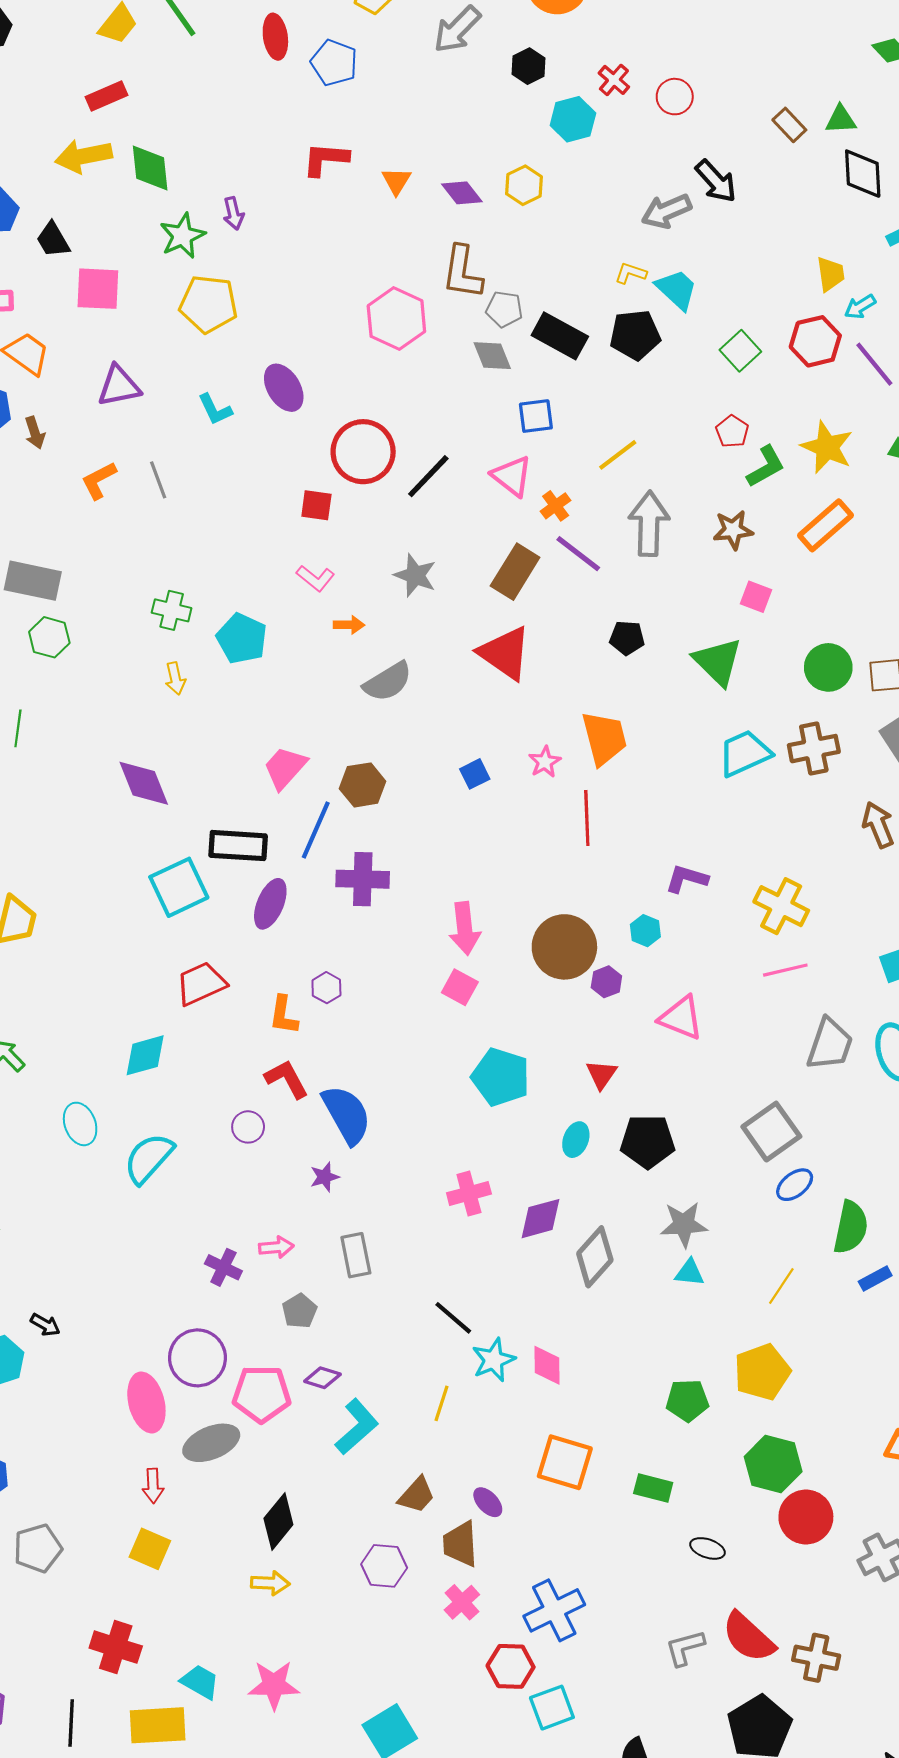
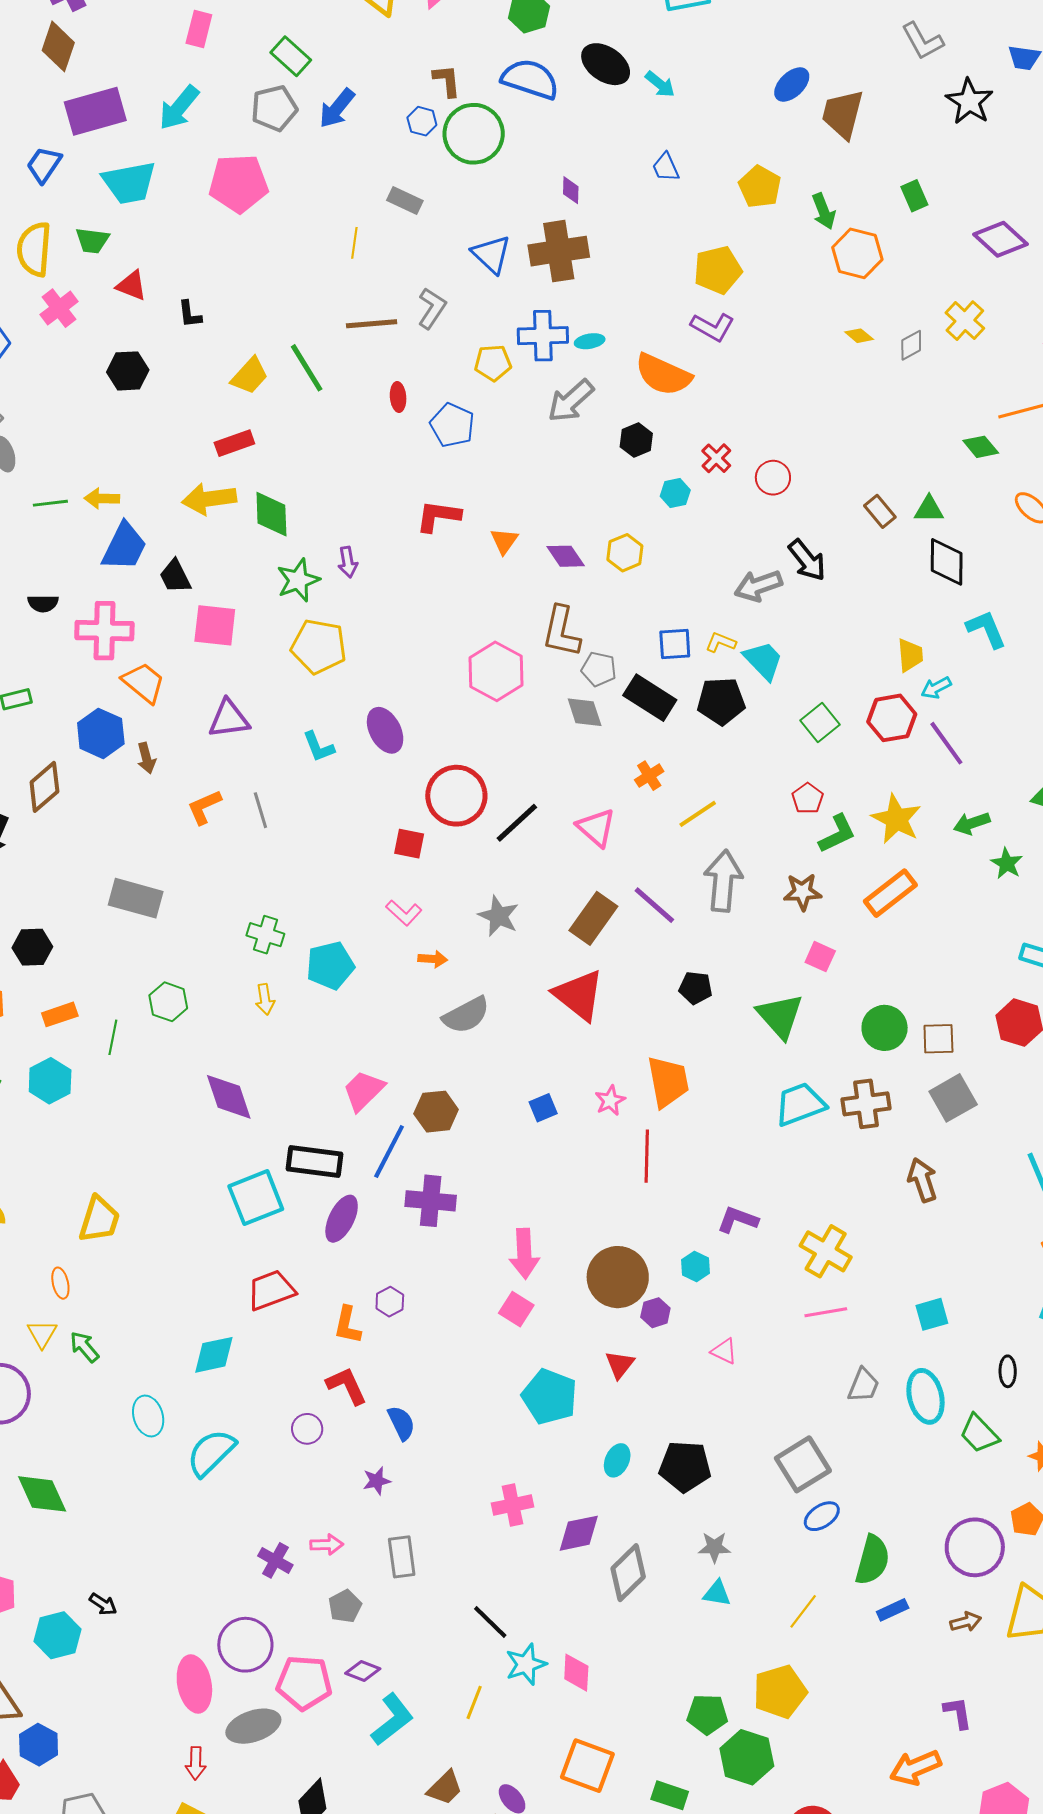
red ellipse: (275, 37) -> (398, 397), size x0.7
cyan hexagon: (573, 119) -> (675, 493), size x0.7
blue square: (536, 416) -> (675, 644), moved
orange cross: (556, 506) -> (649, 776), moved
green hexagon: (49, 637) -> (168, 1002), moved
cyan pentagon: (242, 639) -> (330, 966), turned 30
pink triangle: (681, 1018) -> (724, 1351), size x0.6
gray trapezoid: (830, 1044) -> (863, 1385), size x0.7
red triangle: (601, 1074) -> (620, 1365), moved
blue semicircle: (347, 1115) -> (401, 1423), size x0.6
gray star: (684, 1224) -> (714, 1547), size x0.7
green hexagon: (773, 1464) -> (747, 1757), moved

